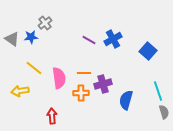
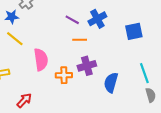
blue square: (148, 51) -> (134, 31), turned 36
yellow line: (34, 68) -> (15, 39), moved
orange line: (84, 73) -> (80, 40), moved
red arrow: (52, 116) -> (24, 100), moved, turned 49

